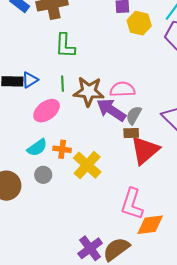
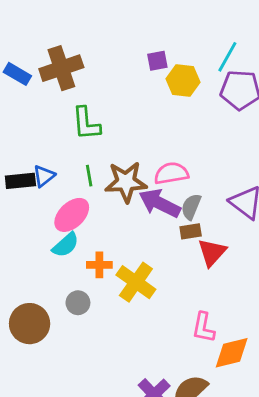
cyan semicircle: (37, 148) -> (66, 245), moved
red triangle: (145, 150) -> (212, 252), size x0.7
pink L-shape: (132, 204) -> (203, 328), size x0.7

